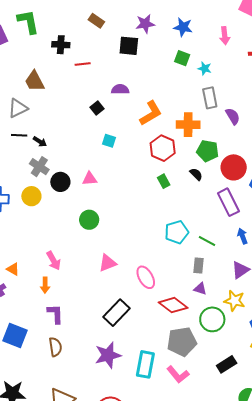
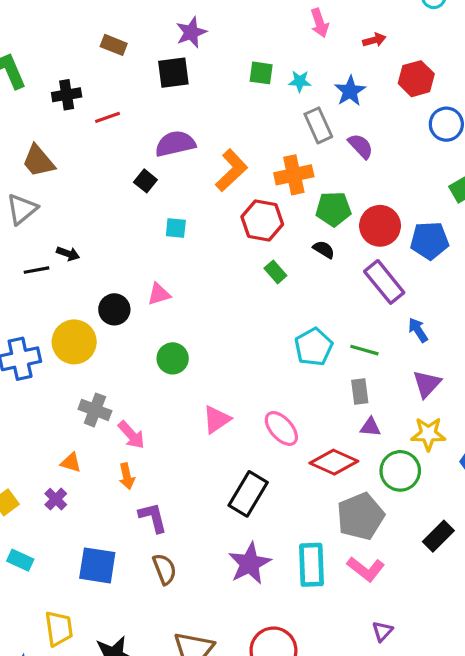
blue star: (183, 27) -> (350, 91), moved, turned -30
purple semicircle: (120, 89) -> (175, 144), size x1.4
black line: (19, 135) -> (37, 270), moved
gray cross: (39, 167) -> (95, 410), moved
yellow circle: (31, 196) -> (74, 342), size x1.4

